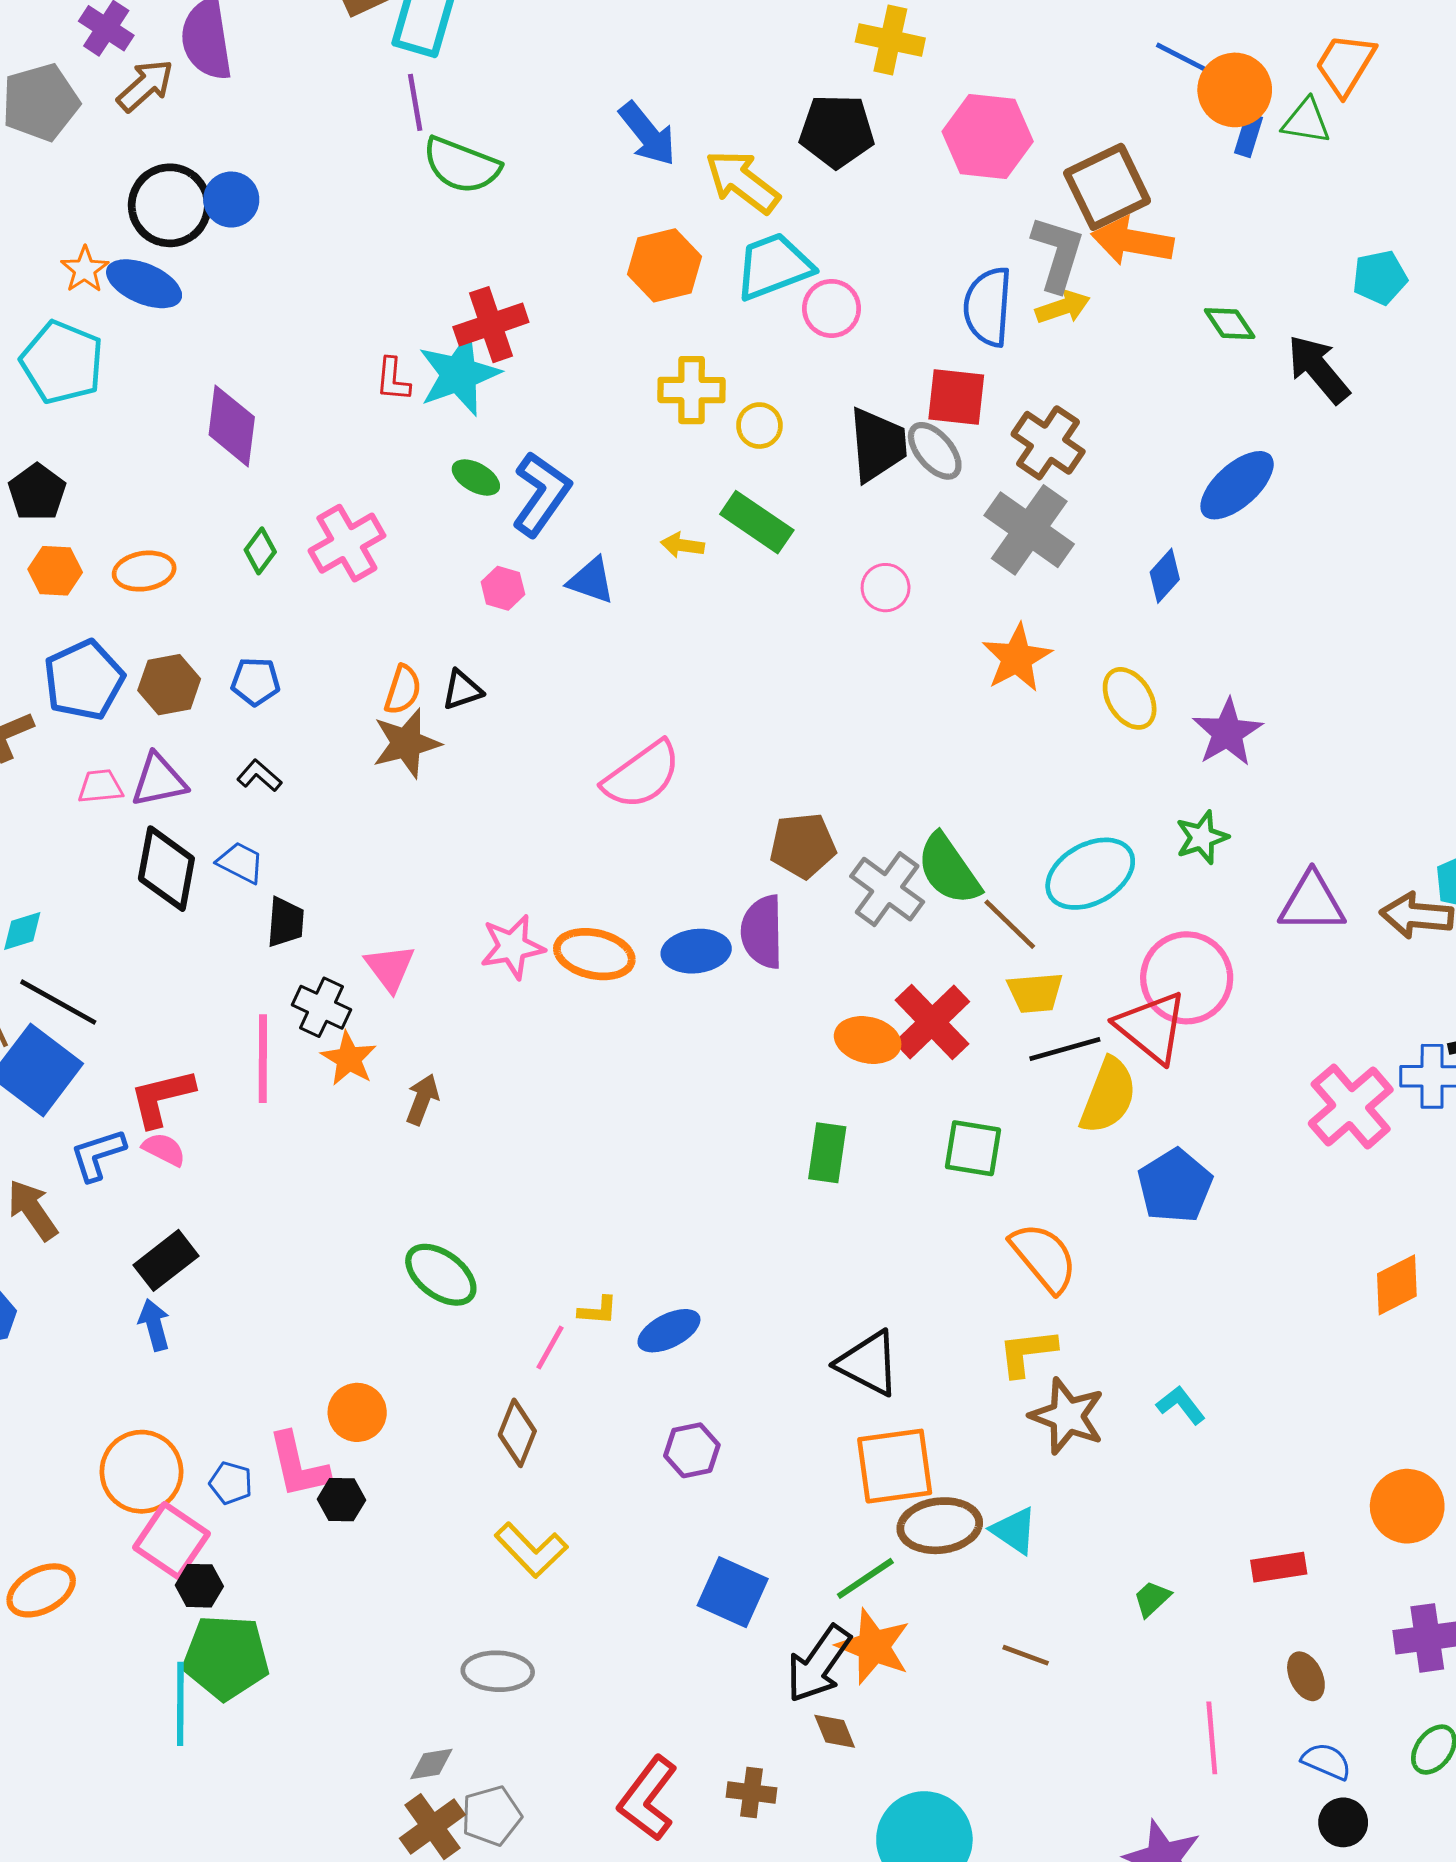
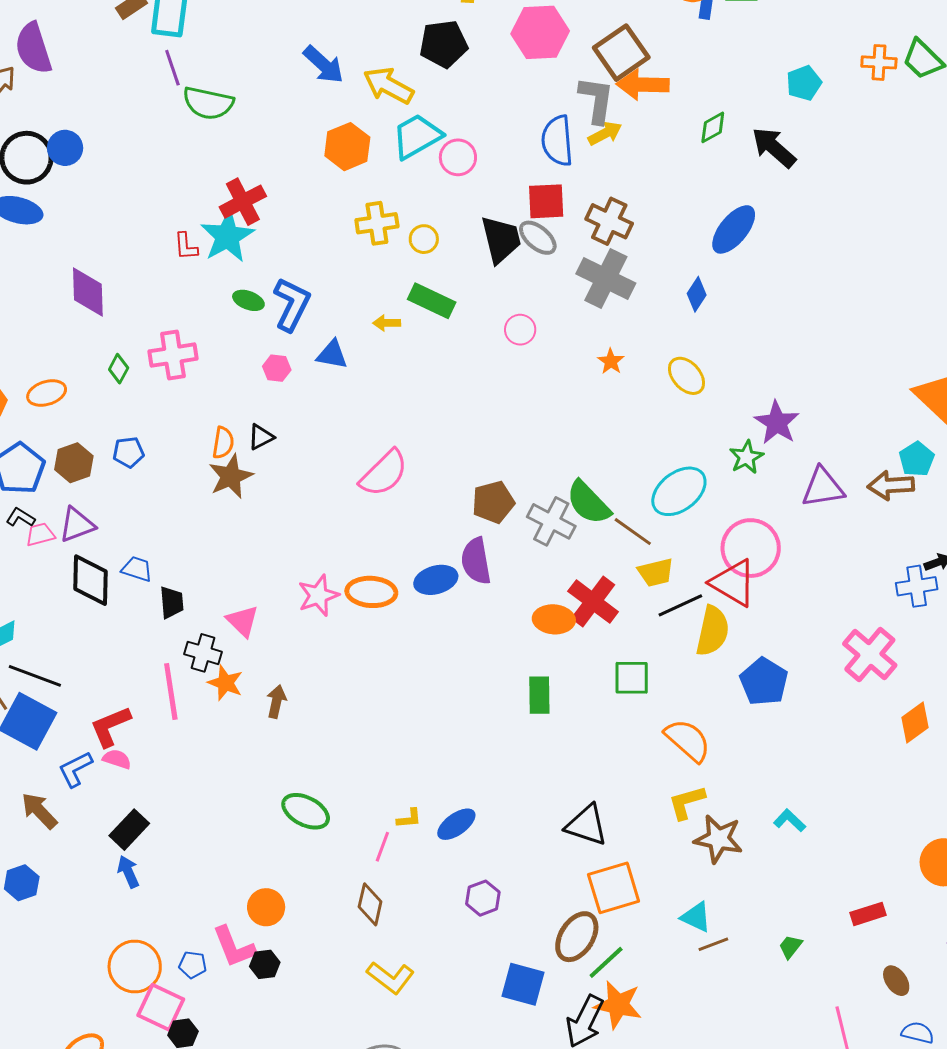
green diamond: (1230, 324) -> (713, 127), turned -76
pink cross: (347, 543) -> (173, 355), turned 30
orange star: (1017, 658) -> (611, 361), size x0.6
purple star: (1227, 732) -> (777, 423), moved
black L-shape: (259, 776) -> (20, 517), moved
pink cross: (1351, 1107) -> (870, 655), moved
brown ellipse: (940, 1526) -> (577, 937), moved, turned -42
brown line: (1026, 1655) -> (713, 944), moved, turned -32

